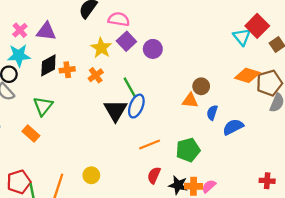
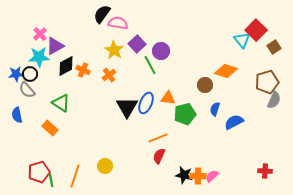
pink semicircle: (119, 19) -> (118, 23), moved
purple triangle: (46, 31) -> (55, 46), moved, turned -36
orange cross: (67, 70) -> (83, 70), turned 32
orange diamond: (247, 75) -> (226, 71), moved
green line: (130, 87) -> (150, 65), moved
orange triangle: (190, 101) -> (168, 98), moved
green triangle: (43, 106) -> (61, 103), turned -36
green pentagon: (188, 150) -> (185, 114), moved
red semicircle: (154, 175) -> (159, 156), moved

